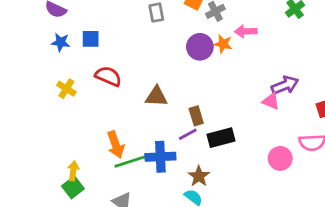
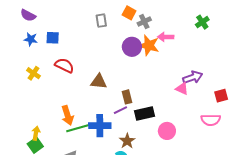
orange star: (223, 44) -> (149, 45), size x1.5
pink circle: (280, 158) -> (167, 131), moved

